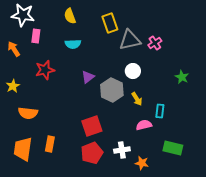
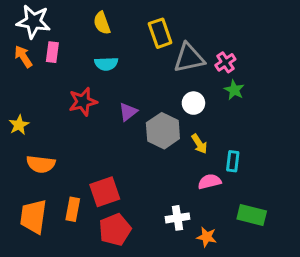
orange arrow: (14, 49) -> (23, 56), moved
red star: (45, 70) -> (83, 102), moved
green star: (182, 77) -> (234, 90), moved
red square: (92, 126) -> (105, 192), moved
red pentagon: (92, 153) -> (115, 230), moved

